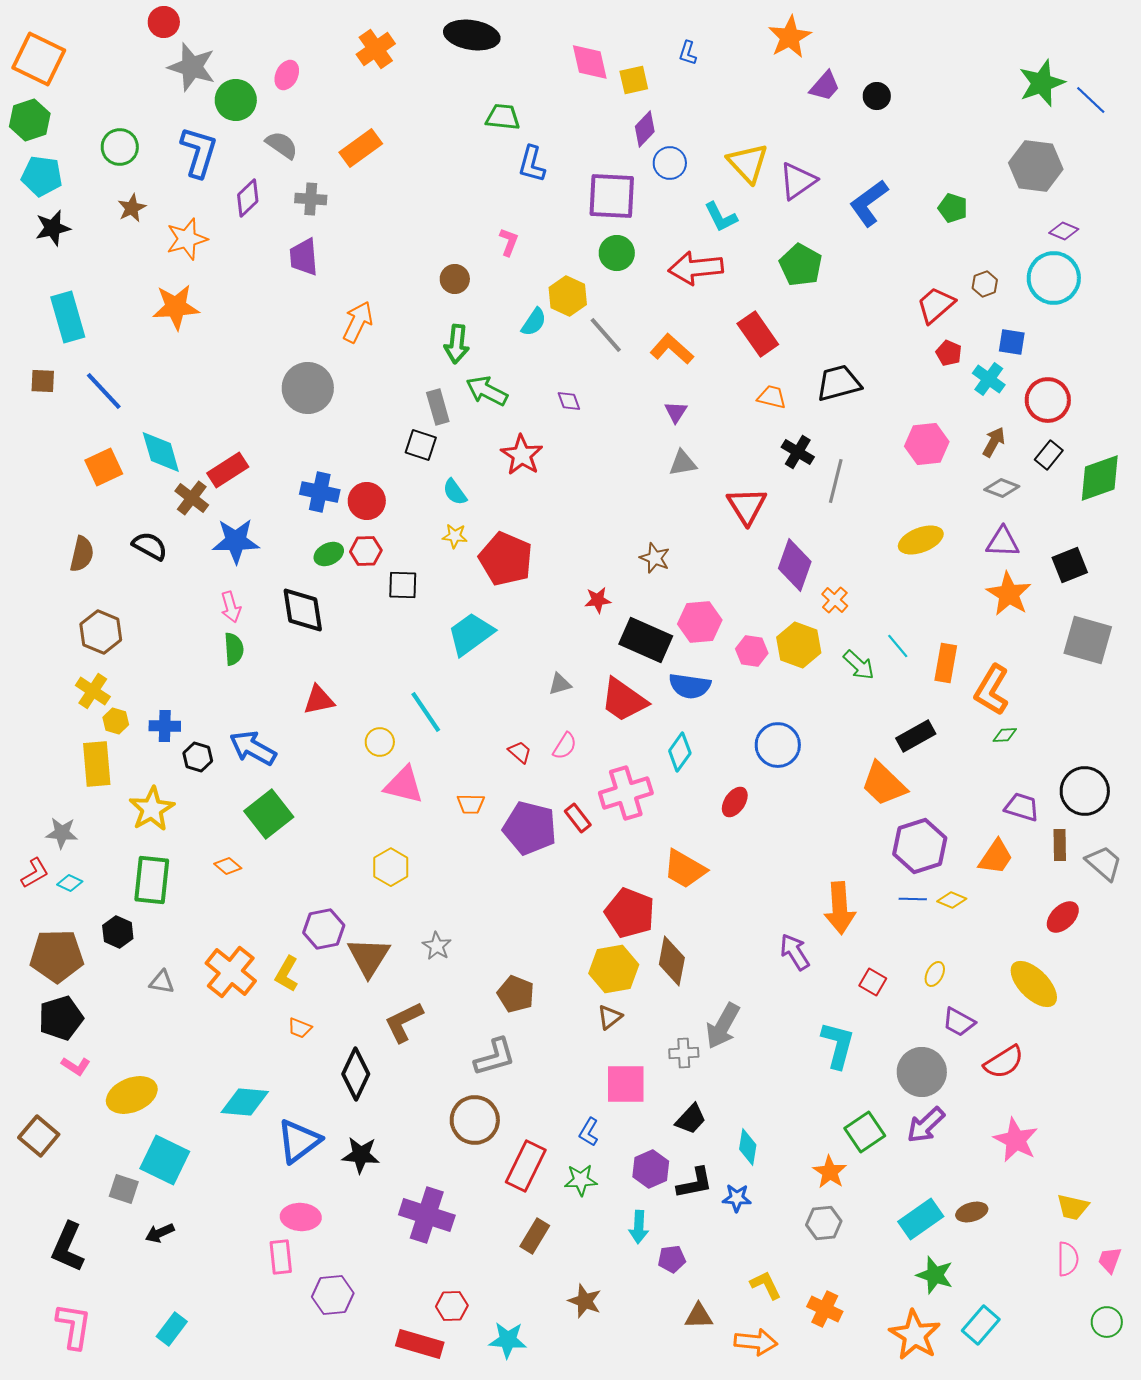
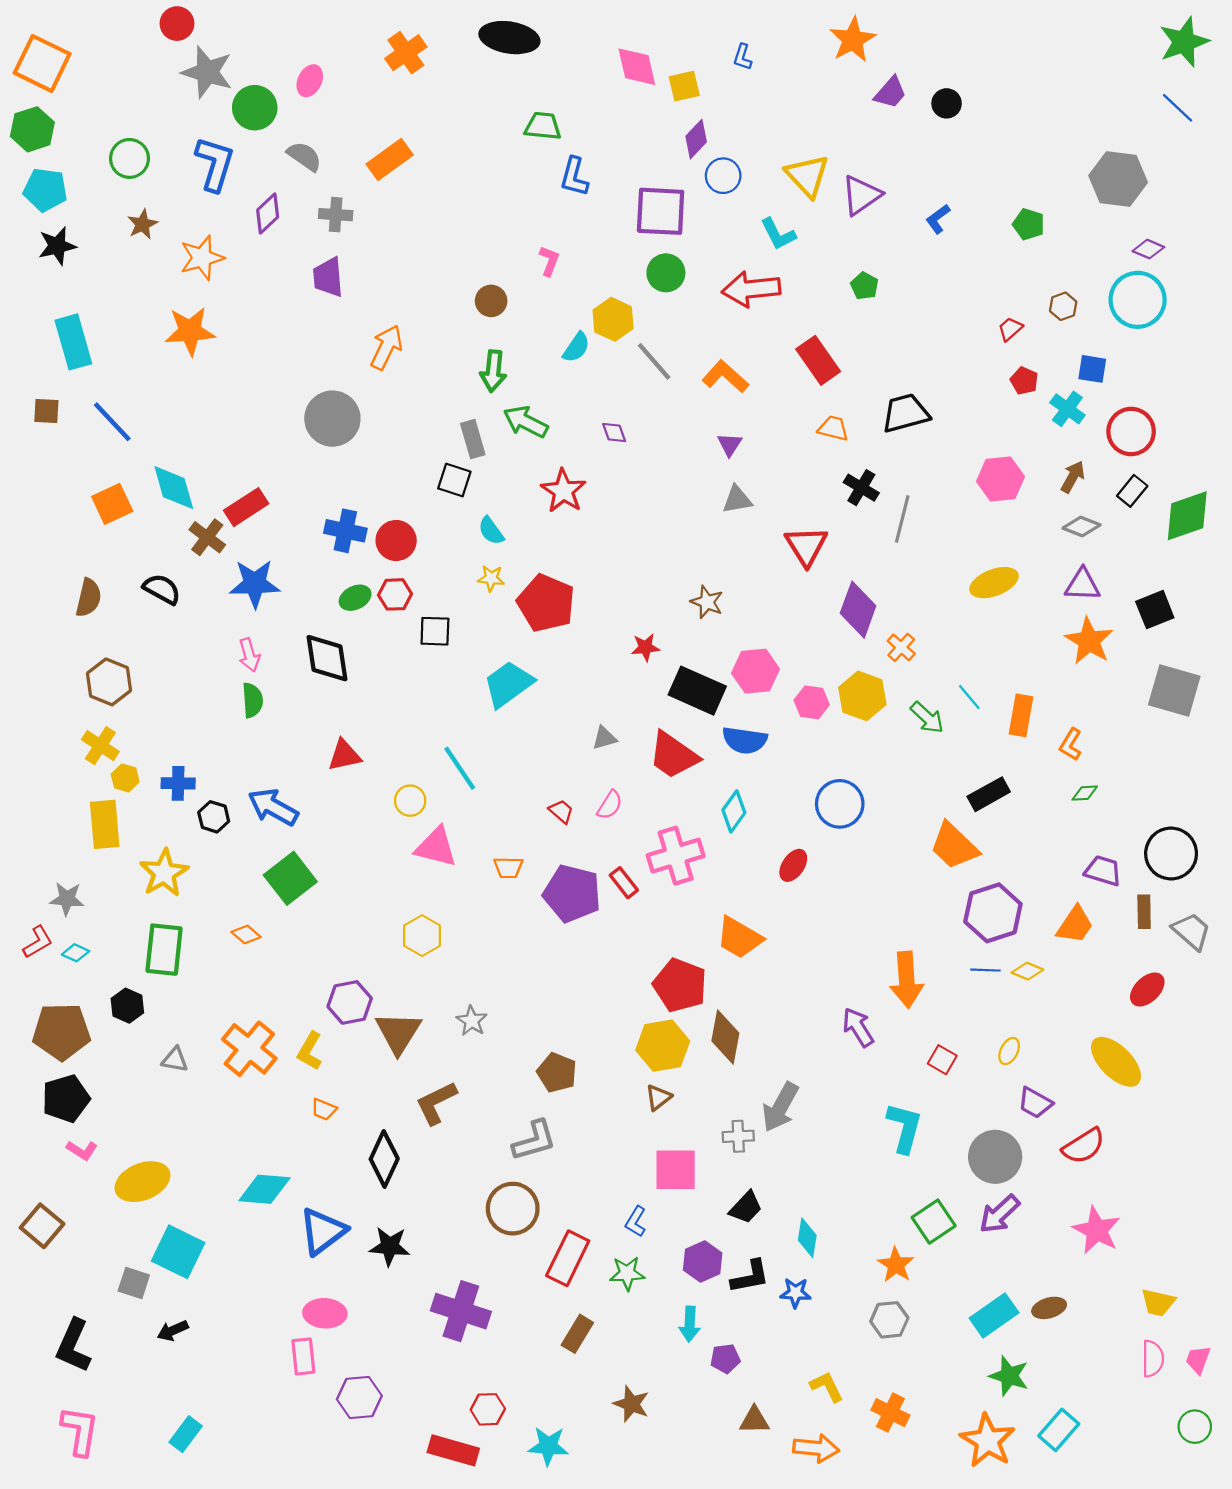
green star: (1042, 83) -> (1184, 42), moved
blue L-shape: (869, 203) -> (938, 219), size x0.6
green pentagon: (801, 265) -> (865, 286), size x0.6
red trapezoid: (936, 305) -> (1010, 329), size x0.6
orange L-shape: (992, 690) -> (1071, 744), size x0.6

